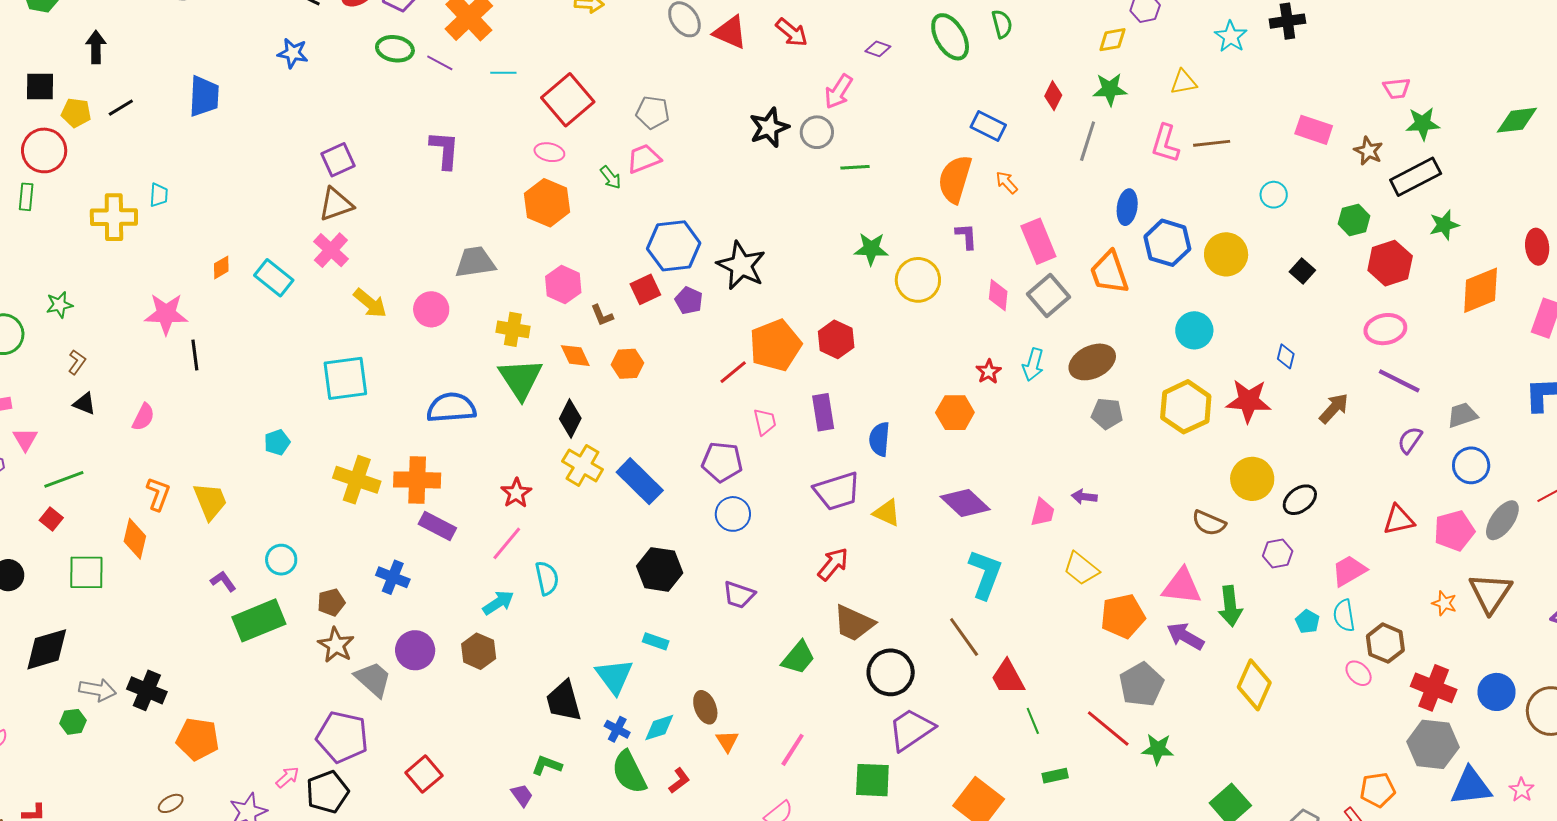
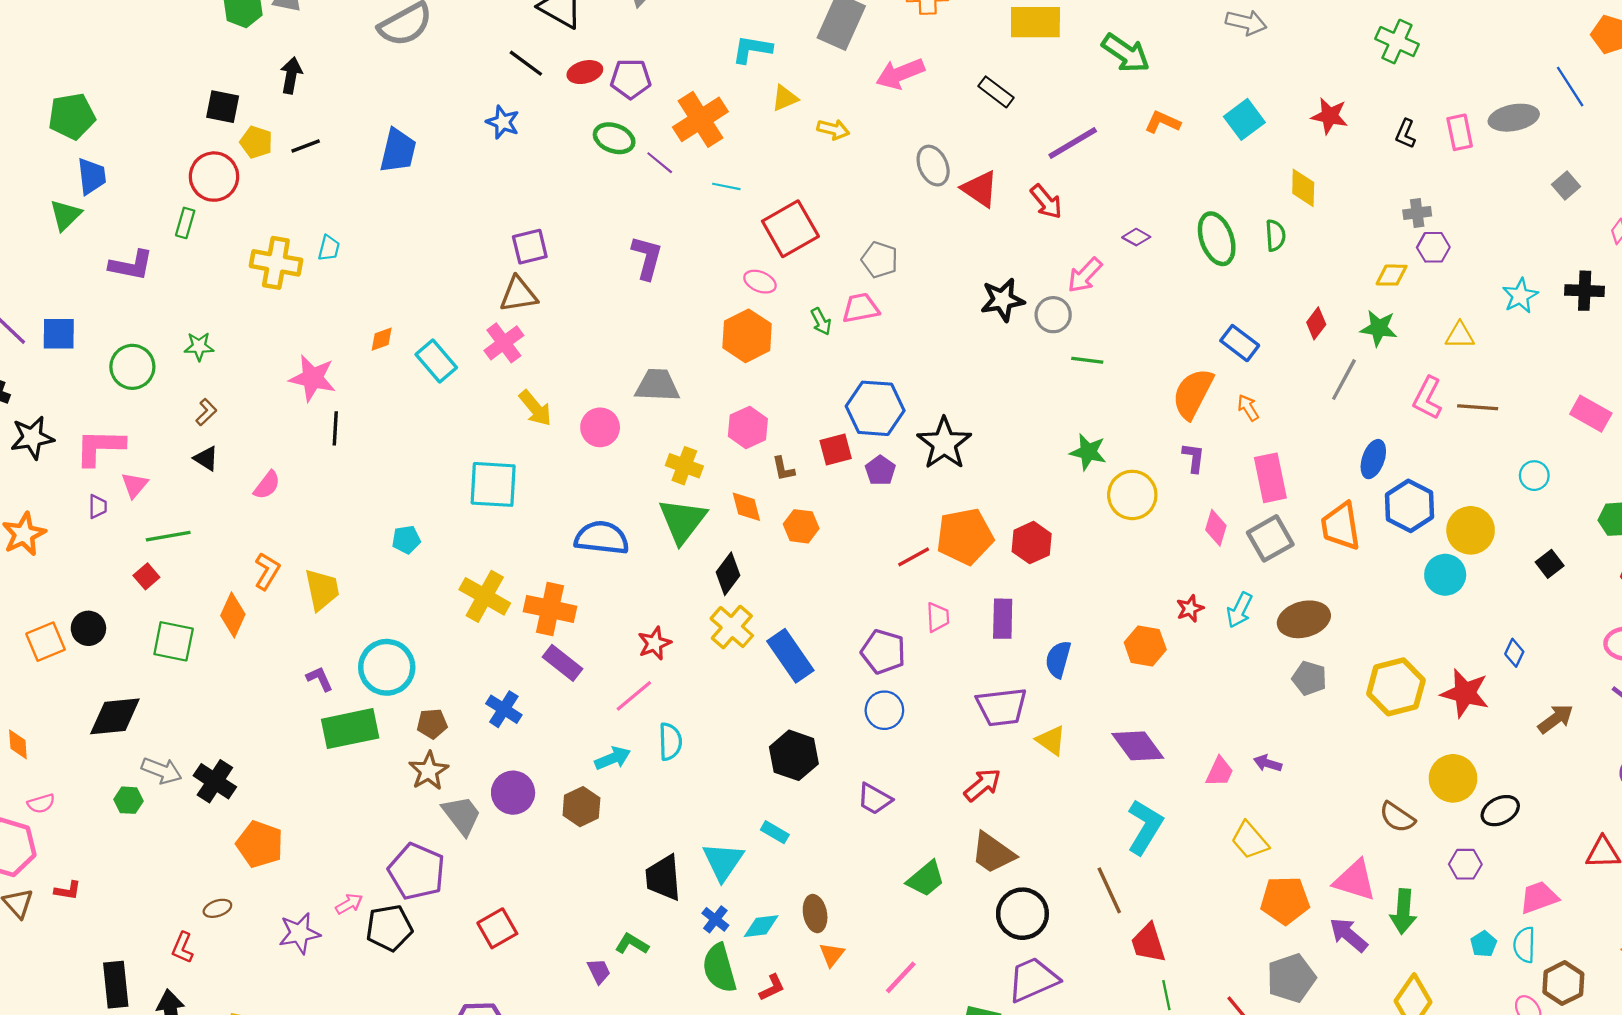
cyan circle: (1194, 330) -> (1445, 575), moved
cyan circle: (281, 560) -> (387, 667), size x1.6

